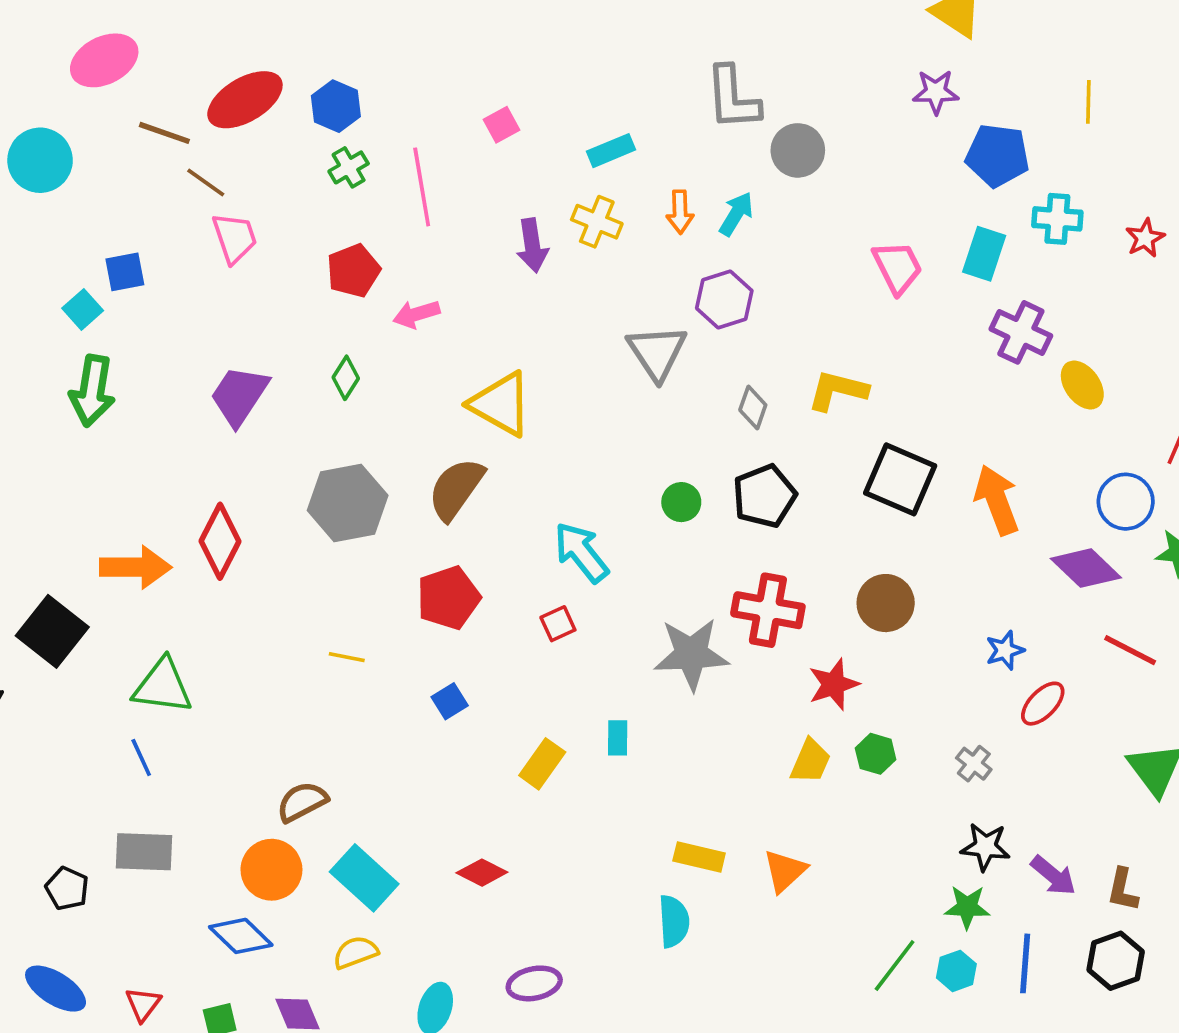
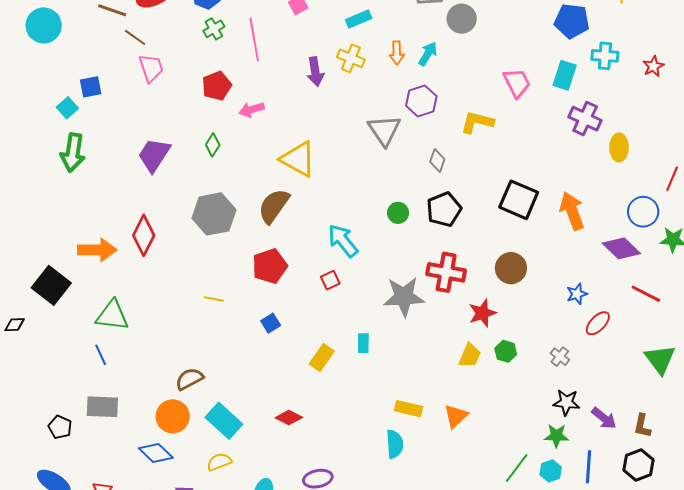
yellow ellipse: (1082, 385) -> (619, 147), turned 36
yellow L-shape: (838, 390) -> (477, 122), moved

